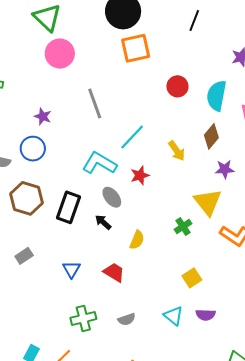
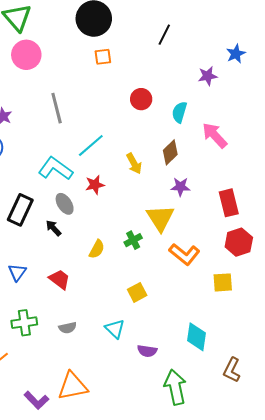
orange square: (136, 48) -> (103, 57), size x0.6
cyan semicircle: (217, 96) -> (179, 112), size x0.7
yellow semicircle: (137, 240) -> (97, 249), moved
purple semicircle: (206, 315) -> (147, 351), moved

